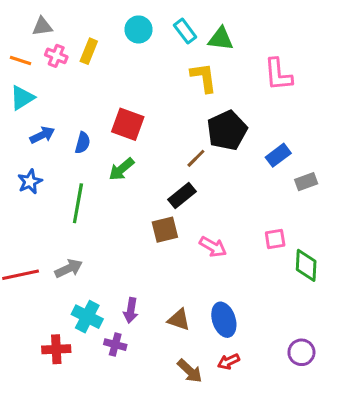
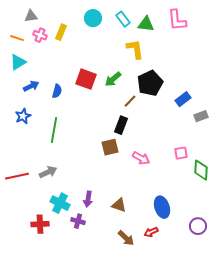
pink L-shape: (278, 74) -> (177, 20), moved
green arrow: (121, 169) -> (113, 79), moved
black rectangle: (182, 196) -> (121, 125), turned -30
blue ellipse: (224, 320) -> (162, 207), moved

